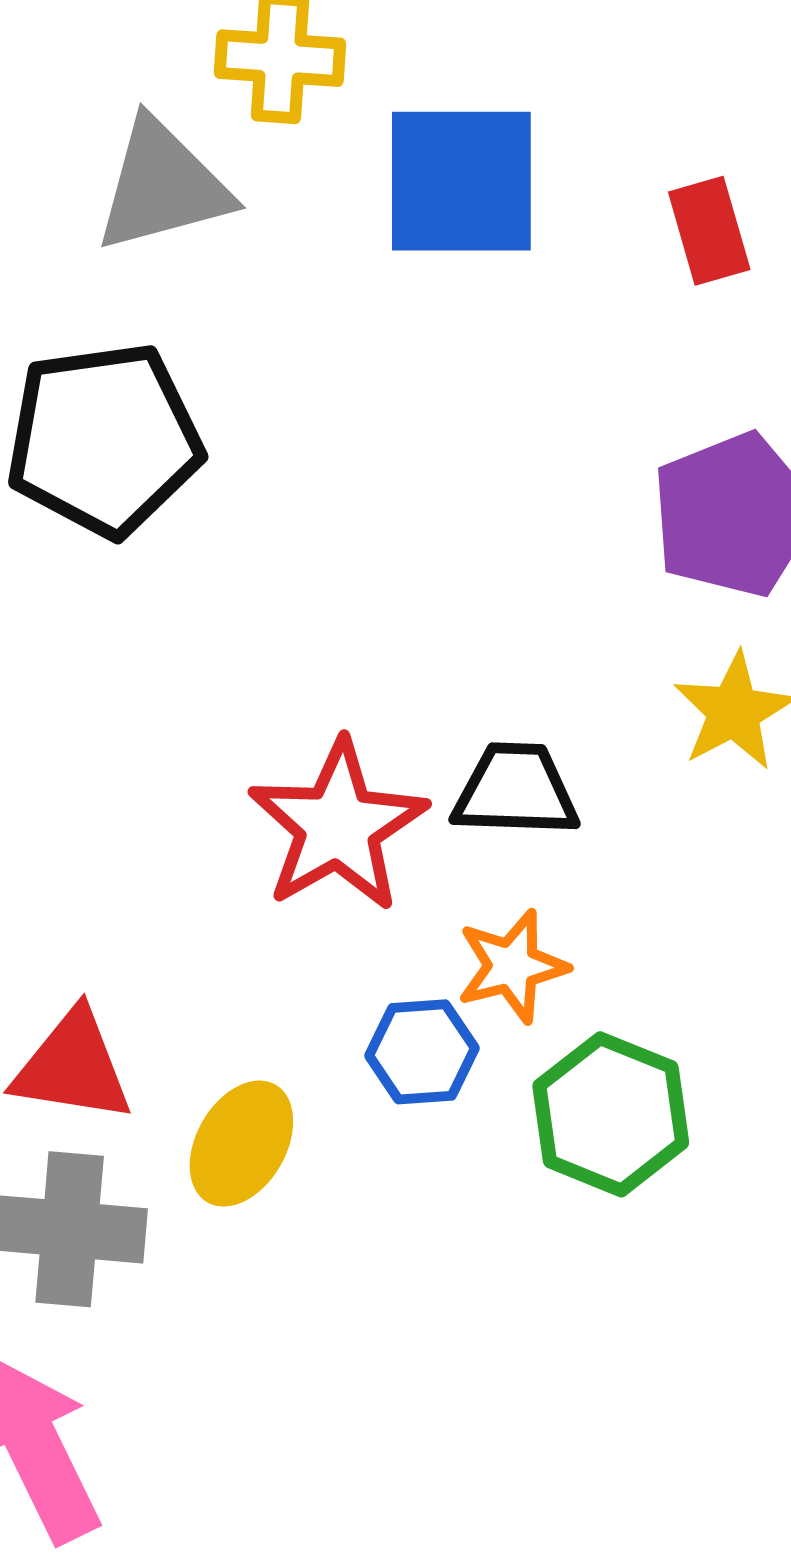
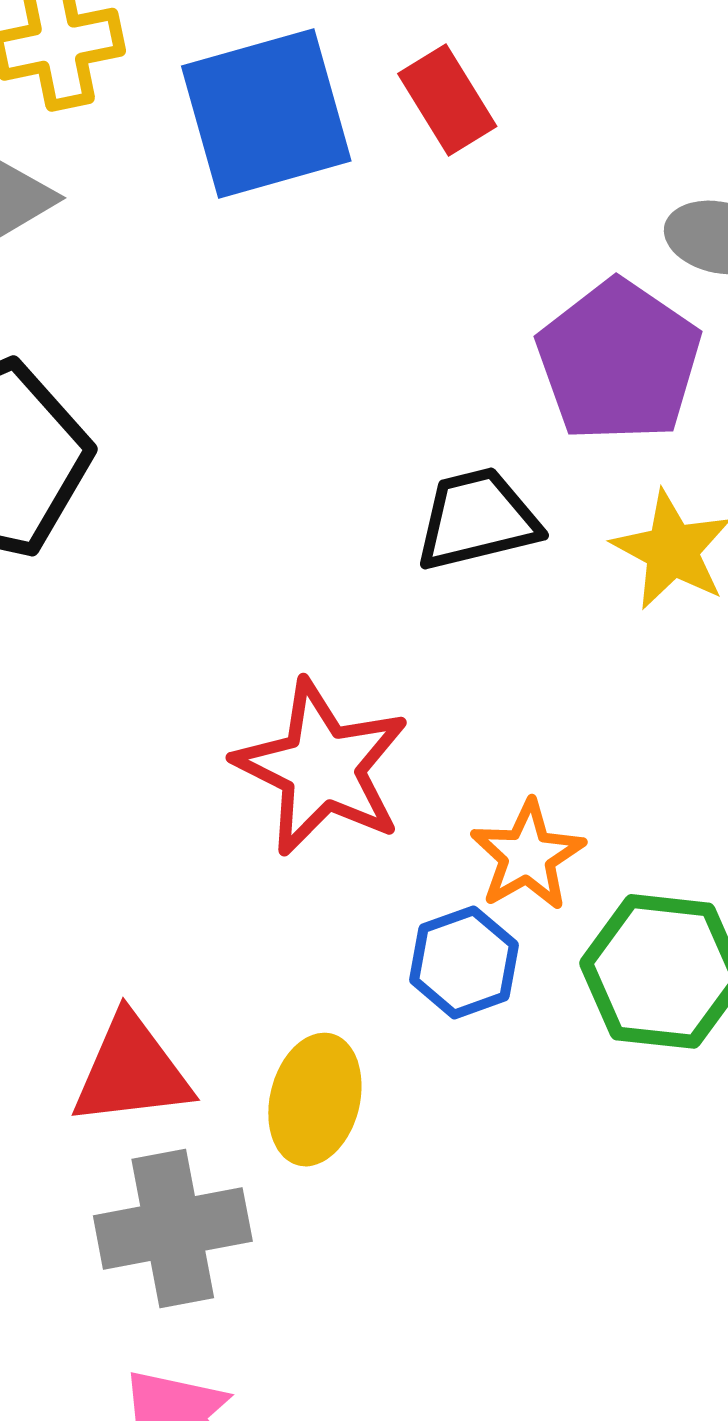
red rectangle: (709, 231) -> (447, 100), moved
black trapezoid: (516, 790) -> (477, 519), moved

